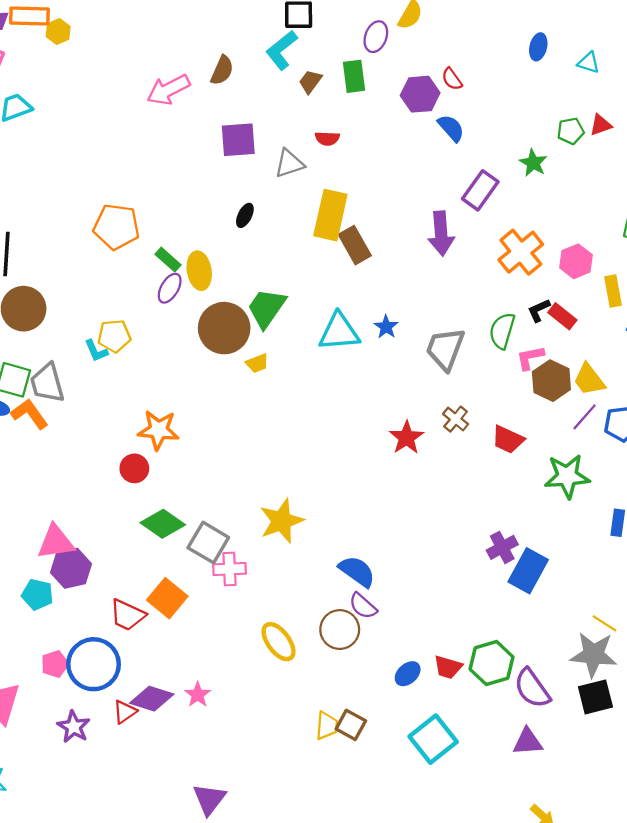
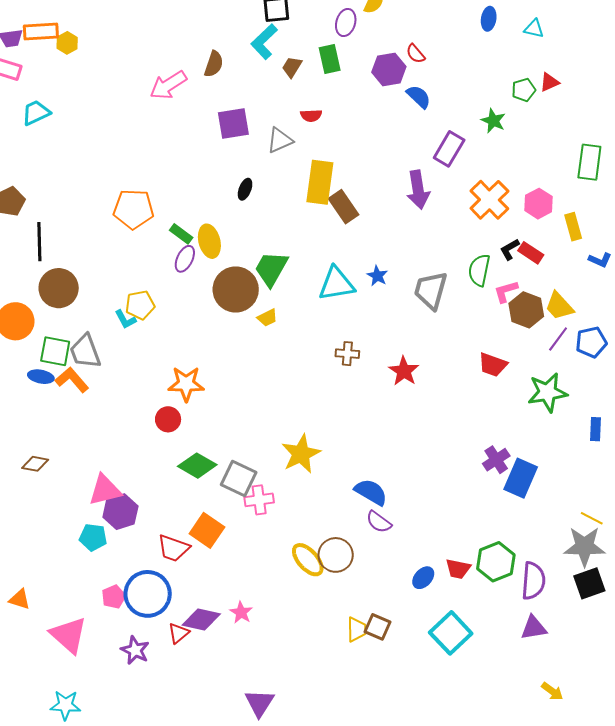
brown cross: (456, 419) -> (347, 354), moved, turned -30
brown circle: (340, 630) -> (336, 555), moved
purple semicircle: (532, 688) -> (533, 581), turned -135

